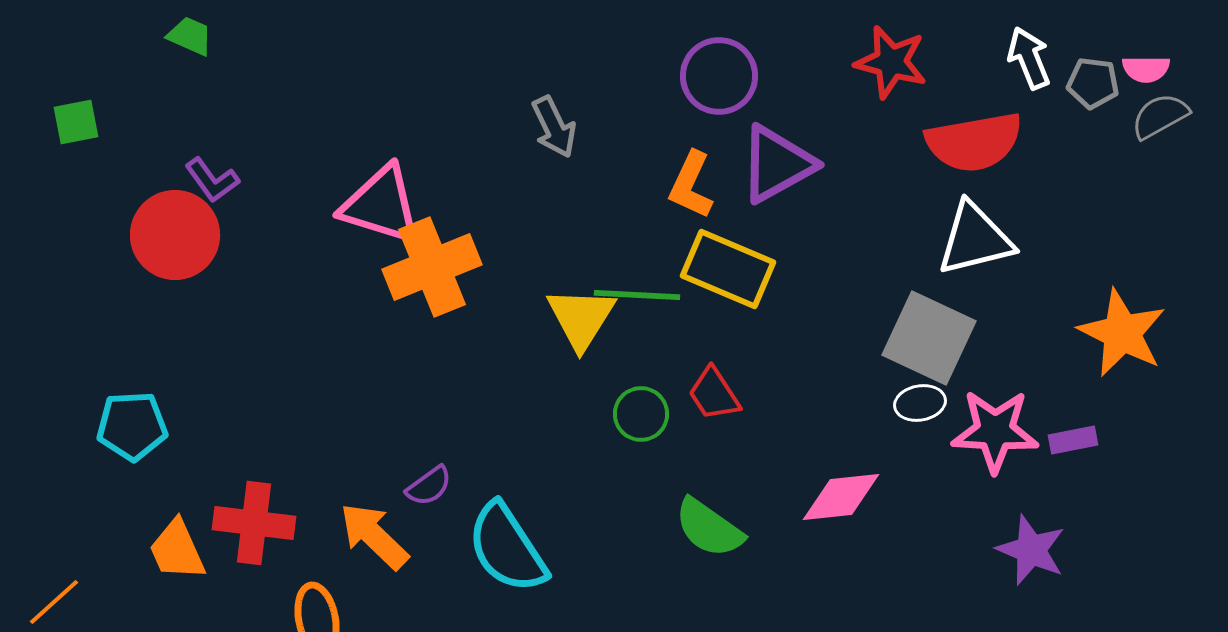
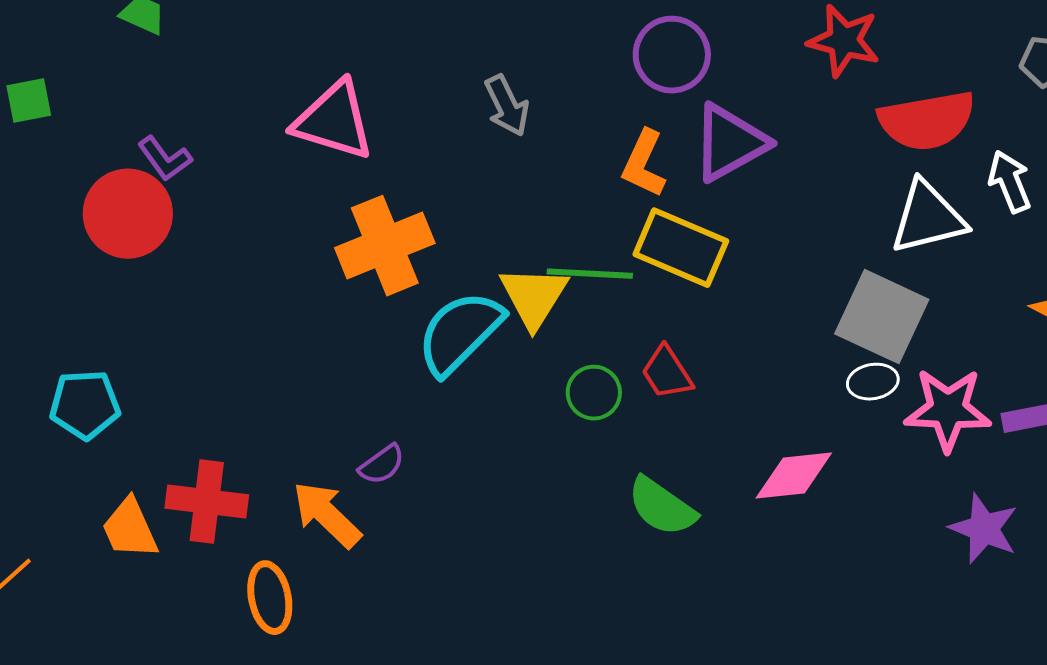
white arrow: (1029, 58) -> (1010, 182), moved
pink triangle: (381, 205) -> (334, 121), moved
cyan semicircle: (507, 548) -> (460, 333), moved, turned 78

